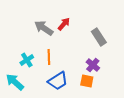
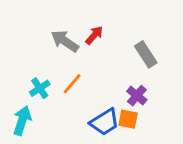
orange line: (49, 57) -> (72, 84), turned 42
blue trapezoid: (58, 81) -> (105, 122), moved
cyan arrow: (15, 82) -> (22, 121), turned 66

